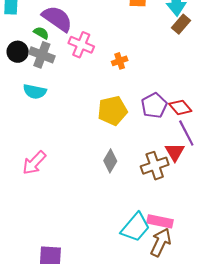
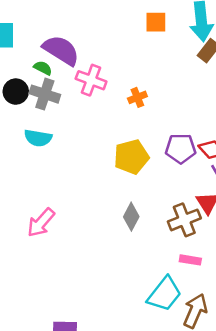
purple pentagon: (154, 105) -> (181, 149), turned 30
pink rectangle: (160, 221) -> (190, 260), moved, size x0.7

